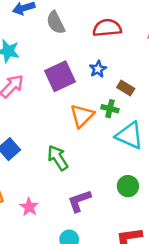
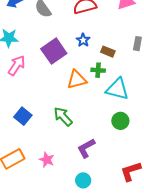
orange triangle: (82, 116) -> (77, 80), turned 40
green circle: (128, 186) -> (120, 121), moved

